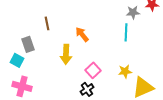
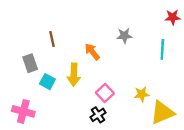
gray star: (133, 12) -> (124, 36), moved
cyan line: (126, 32) -> (162, 49), moved
cyan square: (17, 60) -> (47, 82), moved

